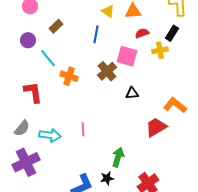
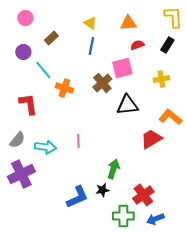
yellow triangle: (108, 11) -> (90, 23), moved
yellow cross: (160, 50) -> (161, 79), moved
pink square: (127, 56) -> (122, 68), turned -30
black triangle: (132, 93) -> (127, 105), size x1.6

